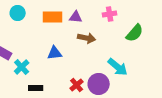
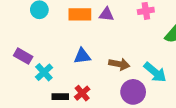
brown arrow: (87, 38) -> (119, 64), moved
red cross: (77, 85) -> (82, 93), moved

